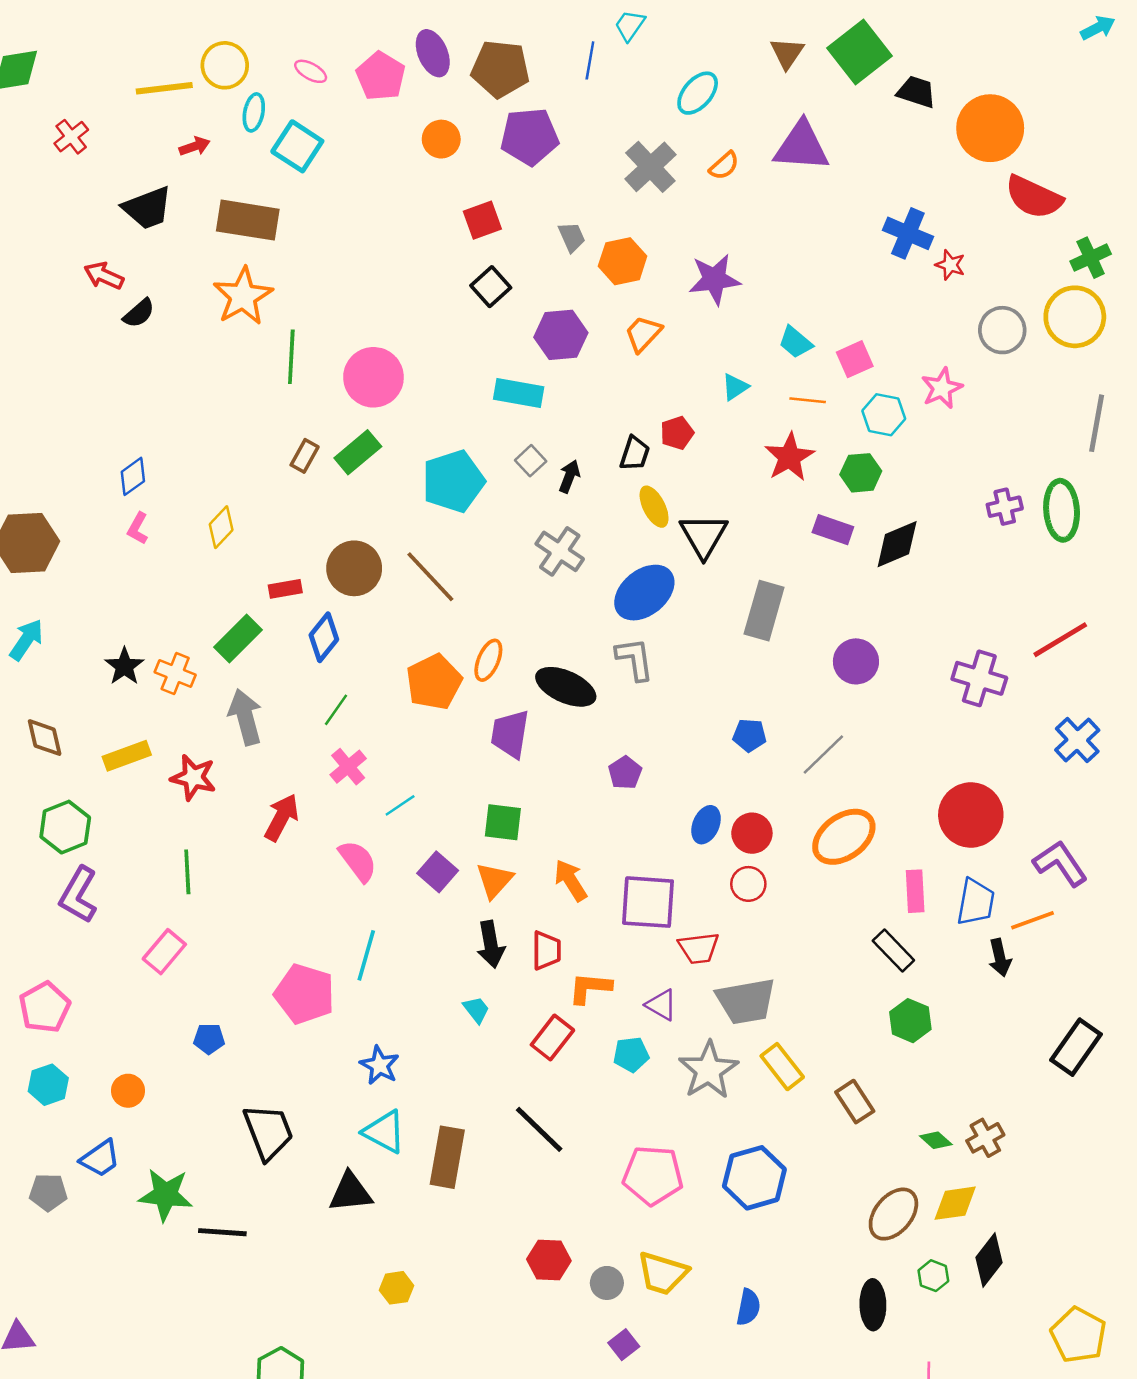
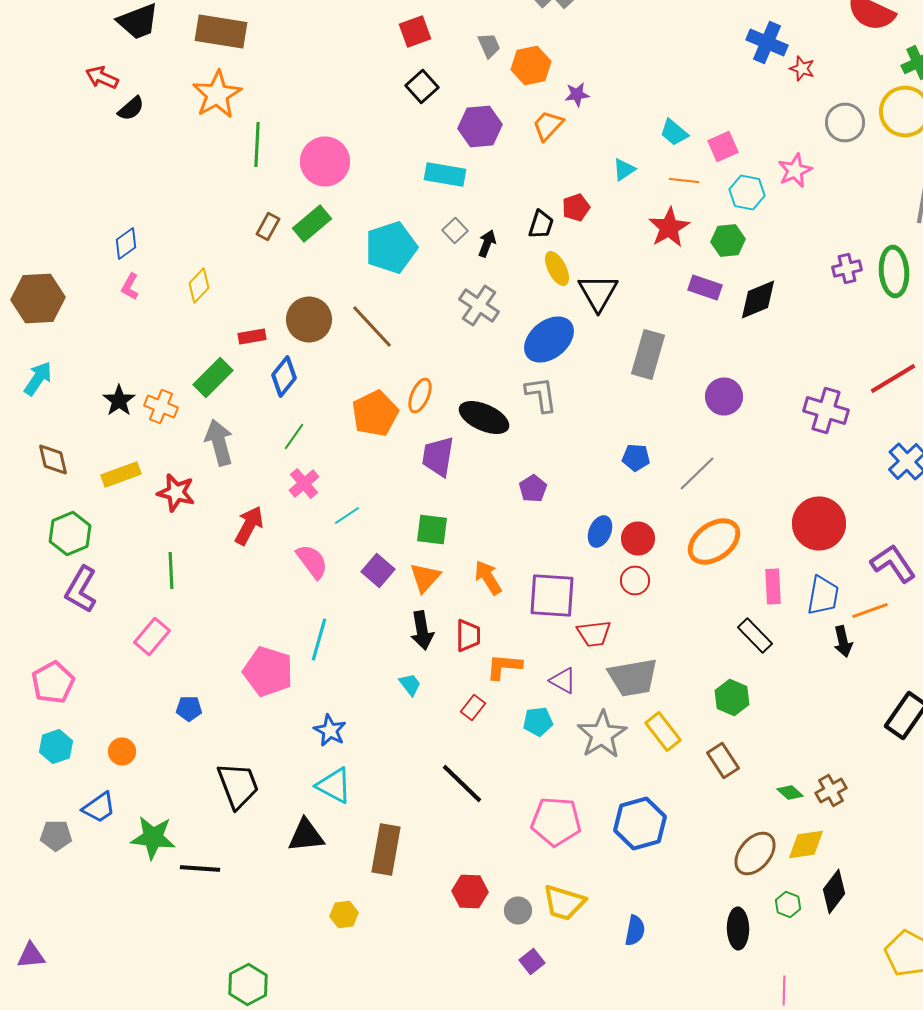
purple star: (714, 279) -> (577, 94), moved, size x0.6
green hexagon: (910, 1021) -> (732, 698), moved
red rectangle: (552, 1037) -> (473, 708), size x0.7
brown rectangle: (447, 1157) -> (386, 850), moved

